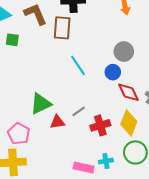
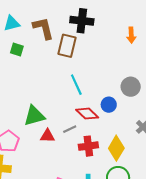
gray circle: (124, 52) -> (131, 87), moved
blue circle: (113, 72) -> (109, 105), moved
red diamond: (128, 92) -> (87, 114), moved, turned -30

